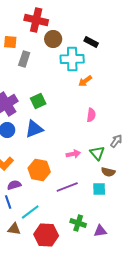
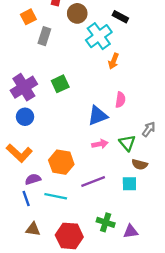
orange square: (10, 42) -> (28, 17), turned -32
cyan cross: (72, 59) -> (99, 36), turned -35
orange arrow: (85, 81) -> (114, 61), turned -32
blue triangle: (34, 129) -> (98, 116), moved
cyan line: (30, 212) -> (56, 196), moved, turned 48

